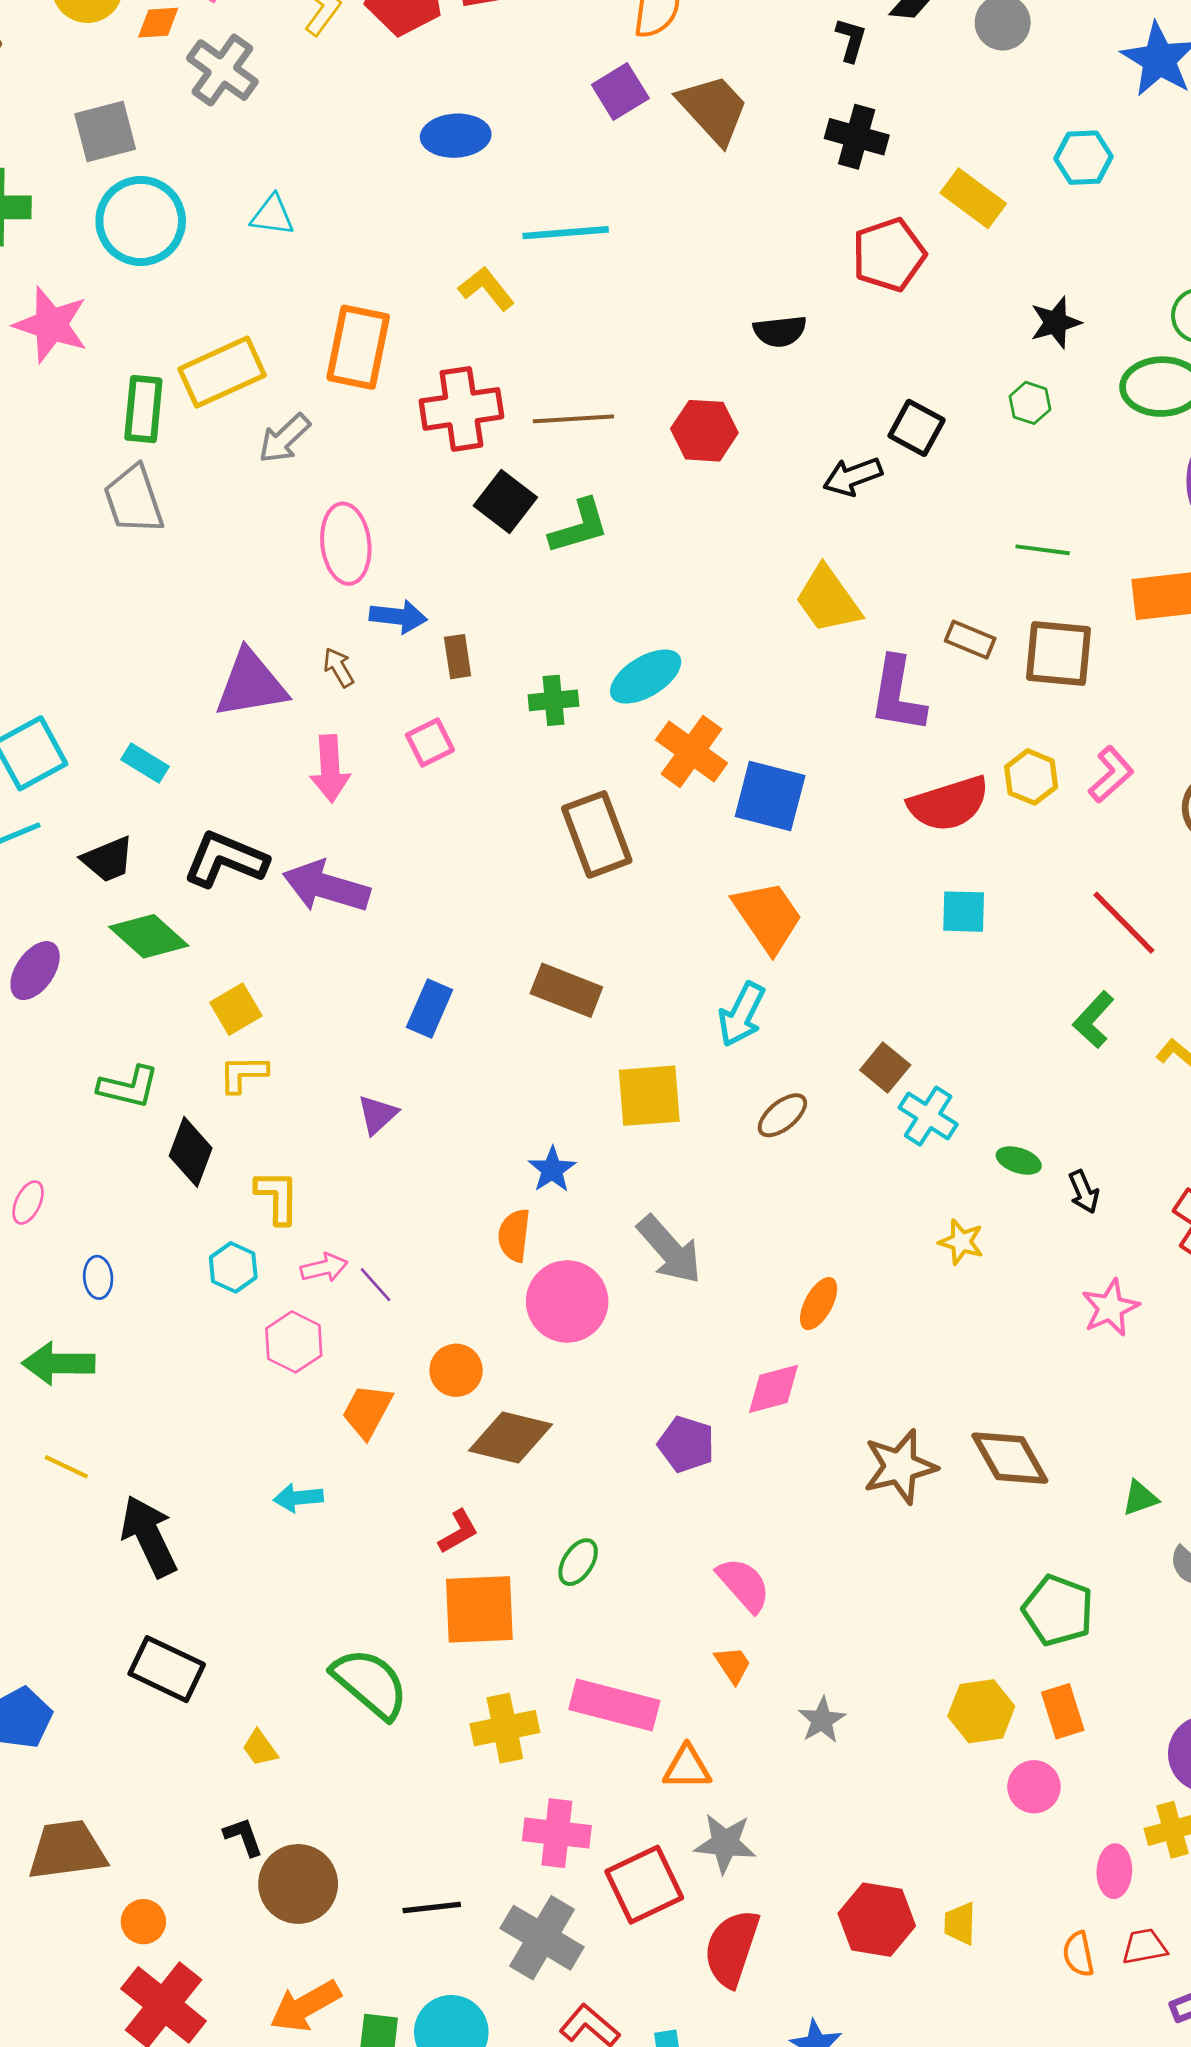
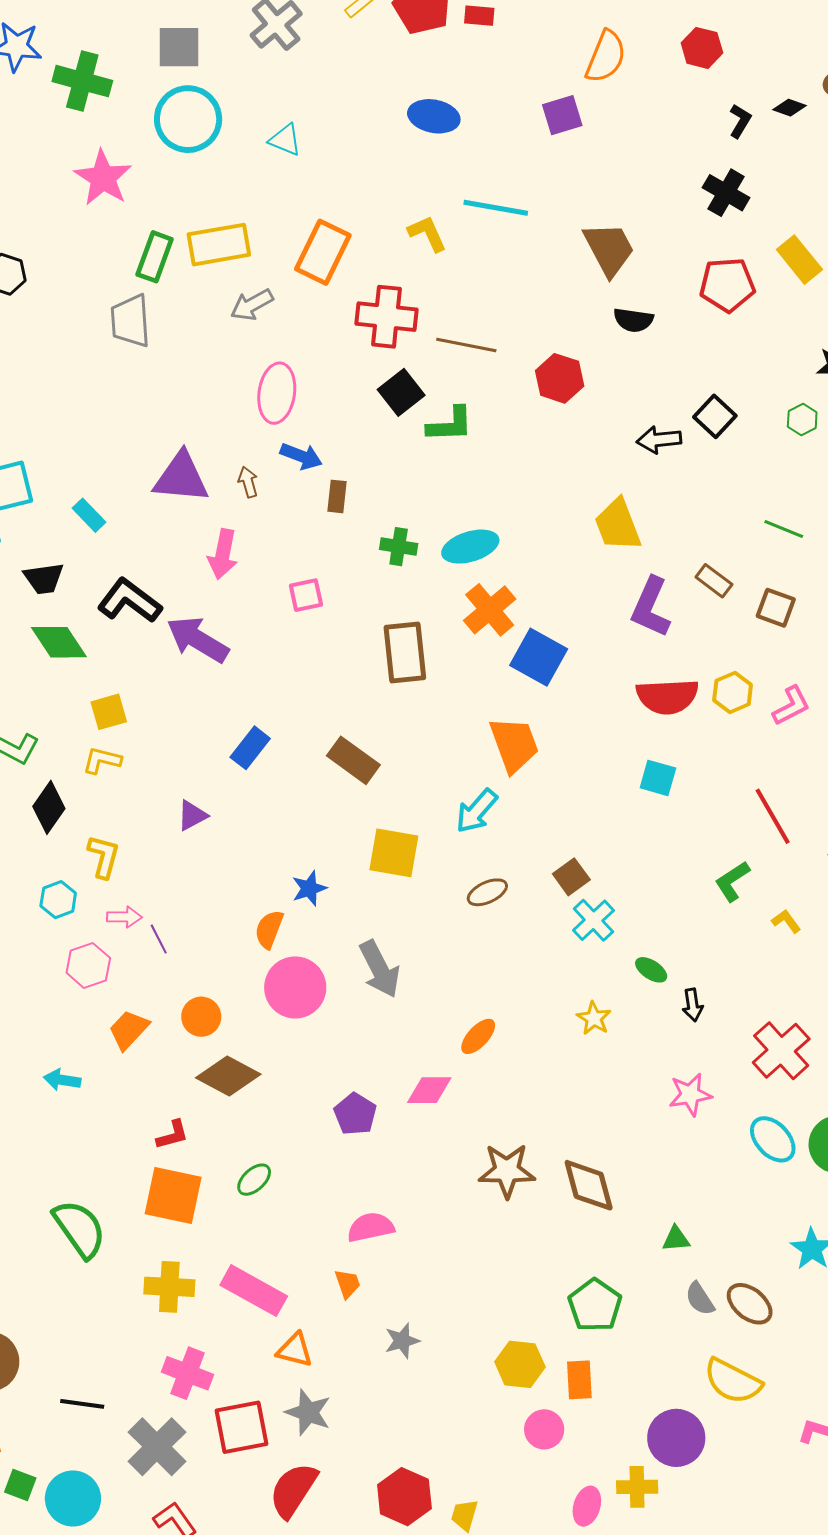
brown trapezoid: (713, 109) -> (609, 249), moved
brown square: (1059, 654) -> (776, 608), size x0.7
pink square: (430, 743) -> (306, 595), moved
pink semicircle: (744, 1585) -> (371, 1227), turned -75

